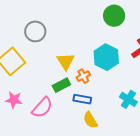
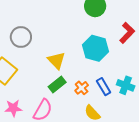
orange cross: (83, 76) -> (82, 88), moved
blue rectangle: (82, 99) -> (104, 87), moved, turned 60

